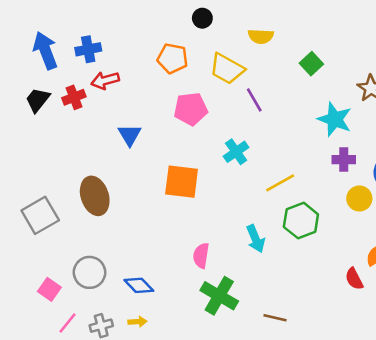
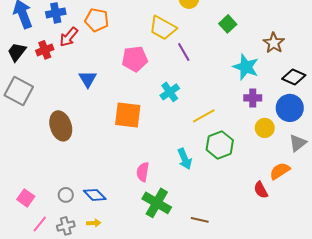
orange pentagon: (173, 58) -> (97, 20), moved
red arrow: (105, 80) -> (69, 37), turned -35
gray square: (40, 215) -> (19, 91), moved, turned -32
gray circle: (90, 272) -> (66, 195), moved, size x0.6

